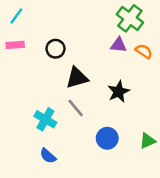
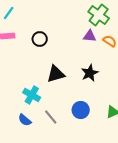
black triangle: (77, 78) -> (56, 74), moved
gray line: (76, 108) -> (51, 117), moved
blue semicircle: (48, 156) -> (25, 120), moved

